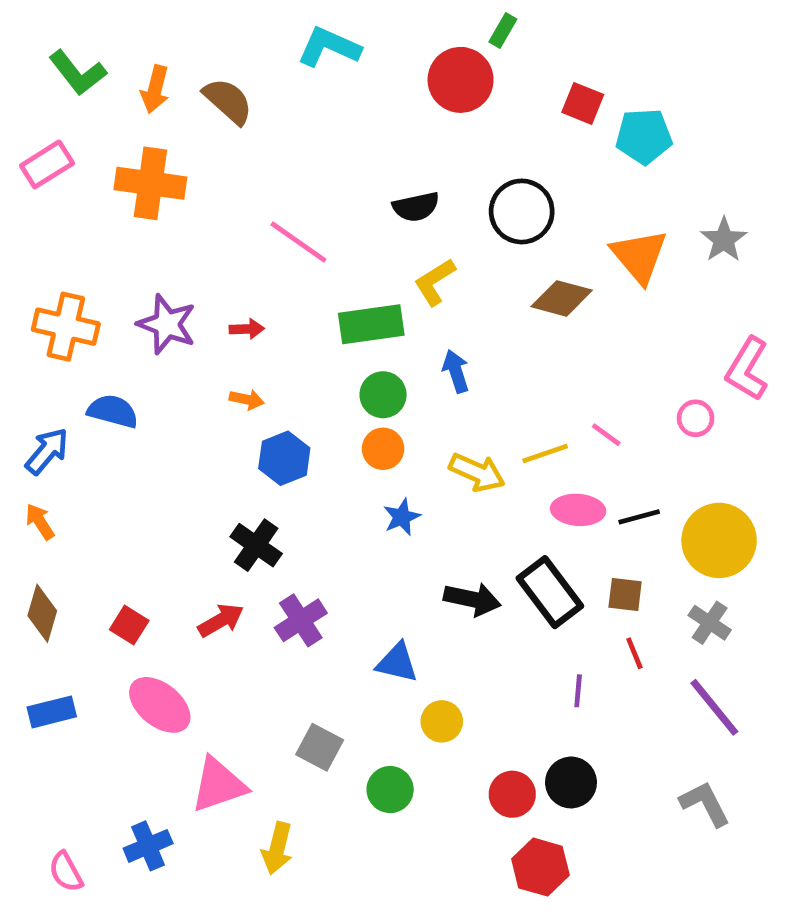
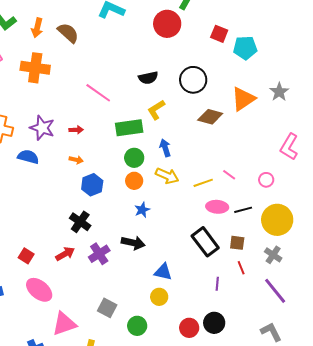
orange triangle: (639, 256) -> (243, 99), turned 36
blue semicircle: (113, 411) -> (28, 157), moved
pink circle: (696, 418) -> (266, 180), moved
yellow arrow: (477, 472) -> (167, 176), moved
black arrow: (472, 599) -> (133, 243), moved
blue triangle: (397, 663) -> (163, 272), moved

